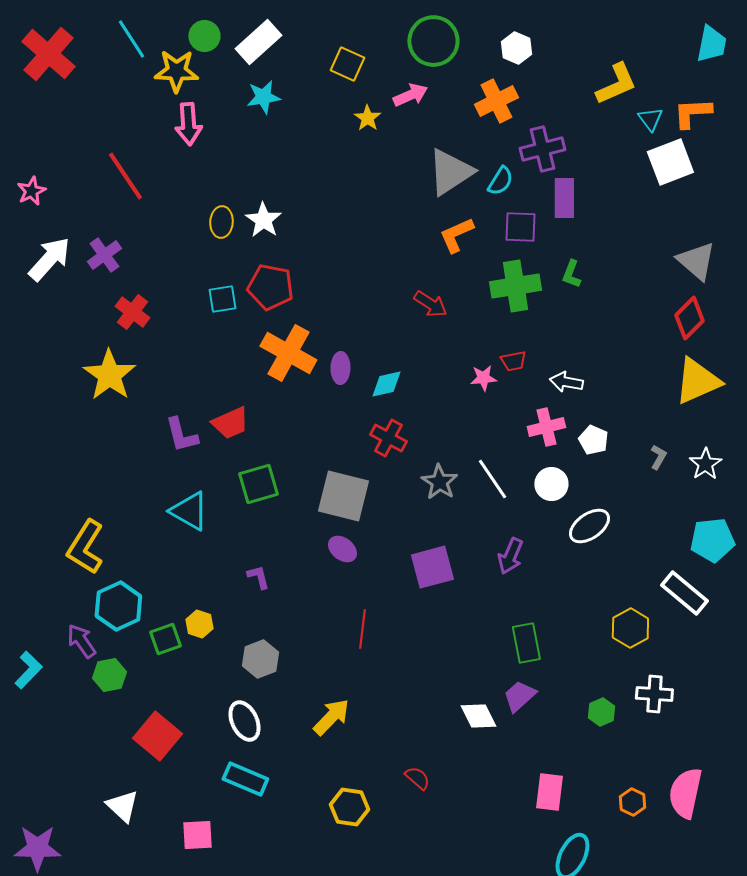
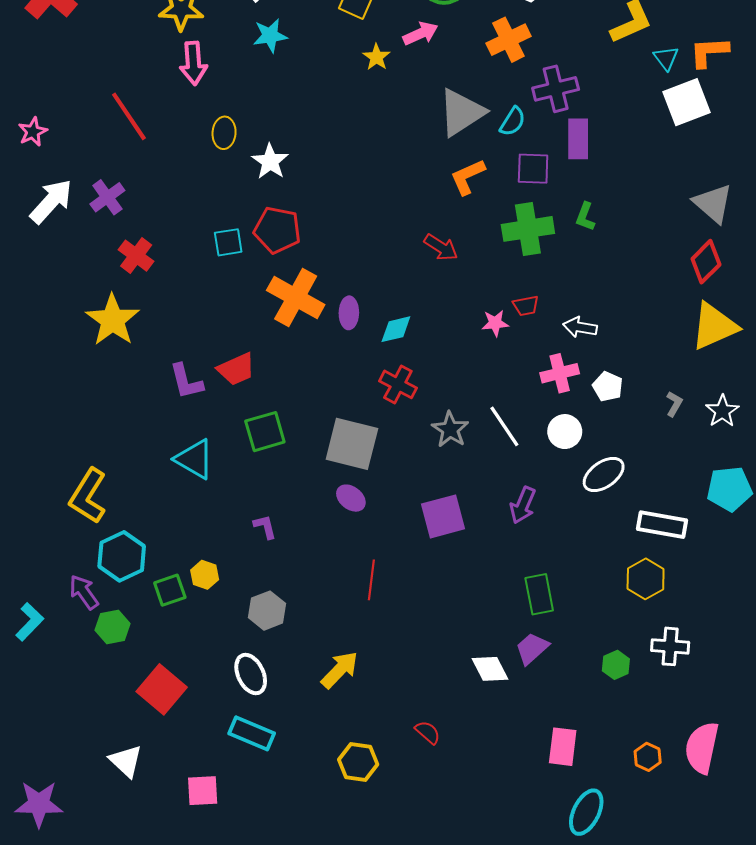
yellow ellipse: (221, 222) -> (224, 133), moved
white rectangle: (684, 593) -> (662, 525), moved, turned -30

